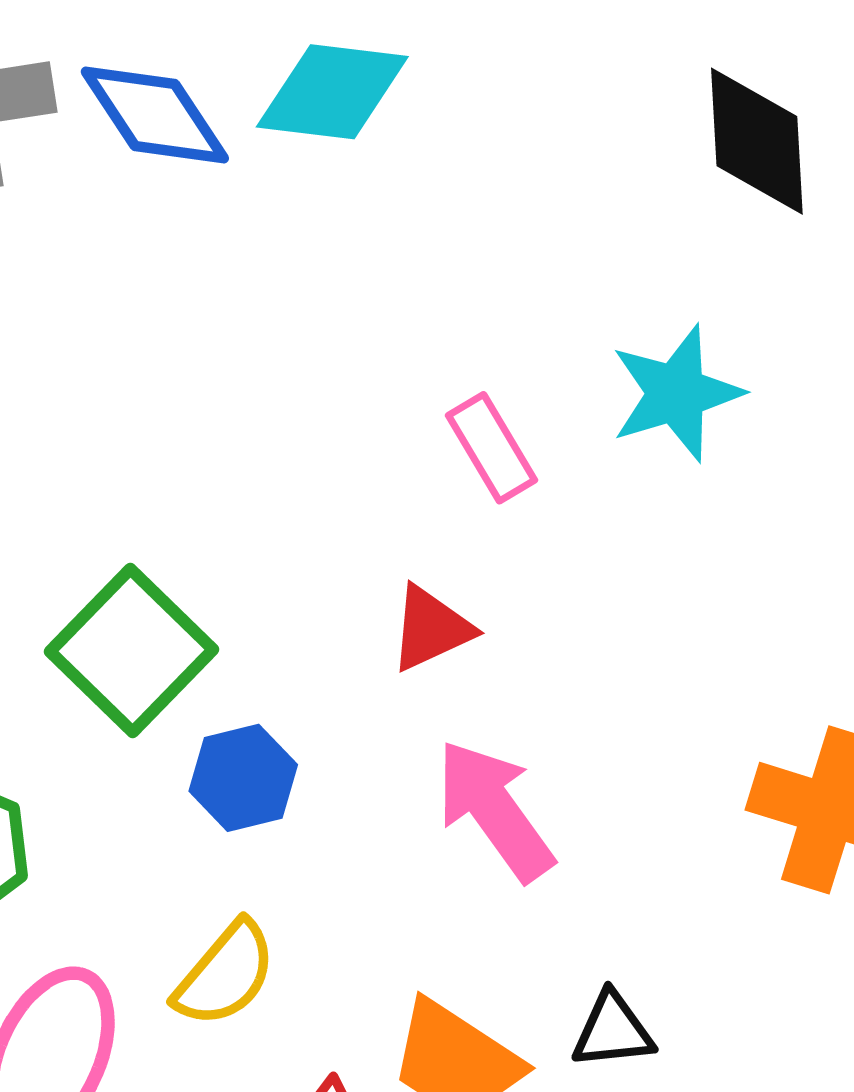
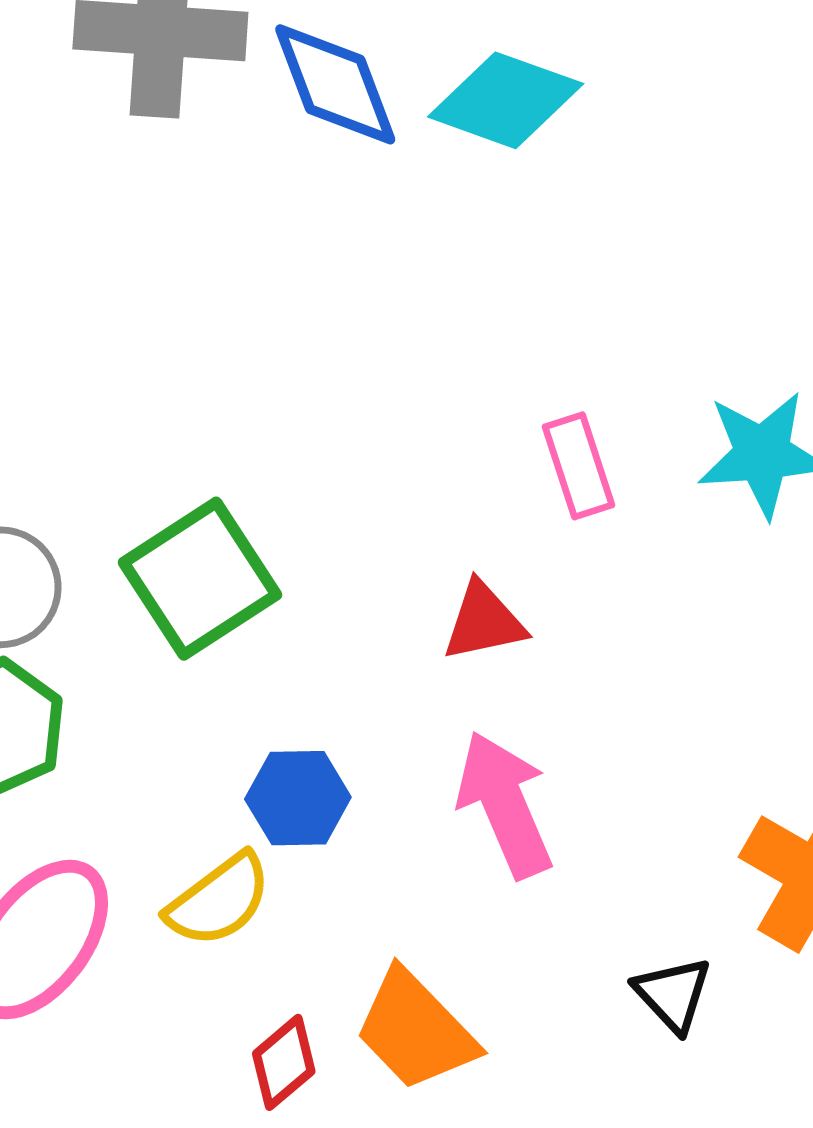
blue hexagon: (243, 778) -> (298, 798), moved
black triangle: (613, 1031) -> (673, 994), moved, turned 40

